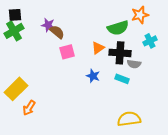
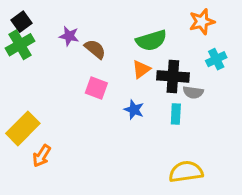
black square: (15, 15) -> (21, 22), turned -32
green semicircle: (118, 28) -> (151, 40), moved
brown semicircle: (57, 32) -> (95, 49), moved
pink square: (67, 52) -> (96, 88), moved, turned 35
cyan rectangle: (122, 79) -> (176, 114), turned 72

